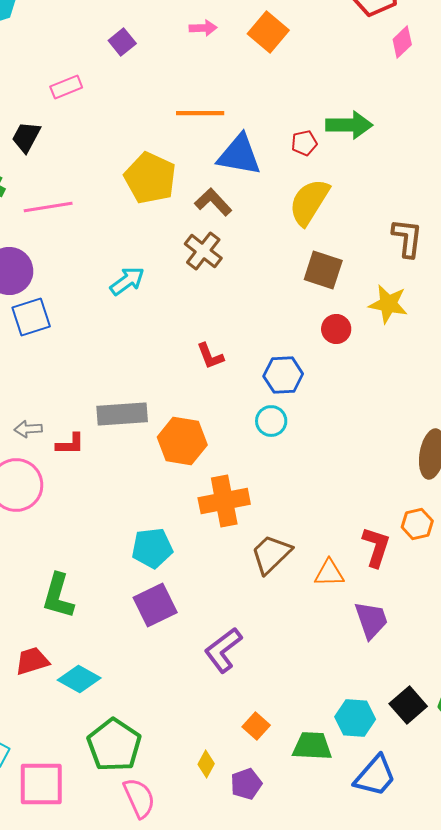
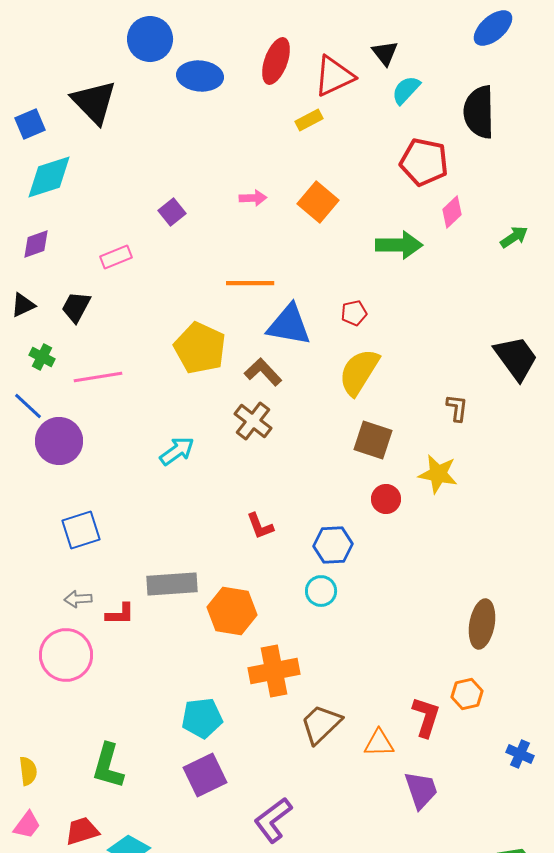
green arrow: (349, 125) -> (399, 245), moved
brown L-shape: (407, 238) -> (457, 408), size x0.7
blue square: (31, 317) -> (81, 530), moved

